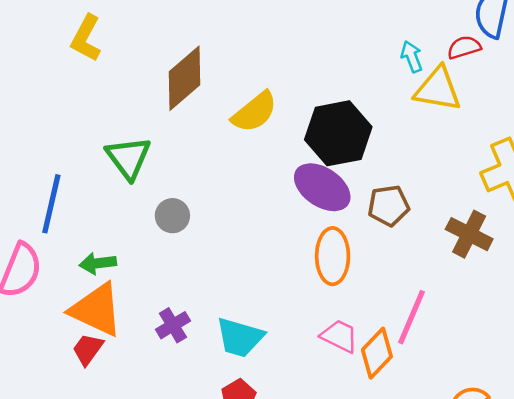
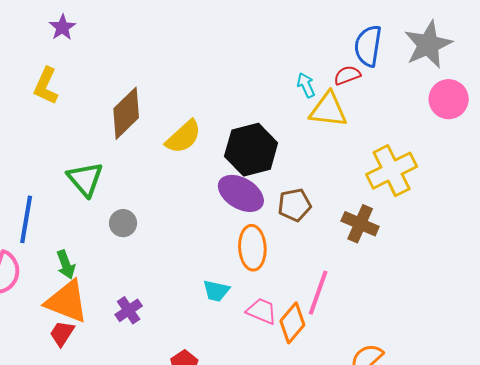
green arrow: (98, 263) -> (66, 265), turned -100
cyan trapezoid: (240, 337) -> (216, 291), moved, size x0.7

